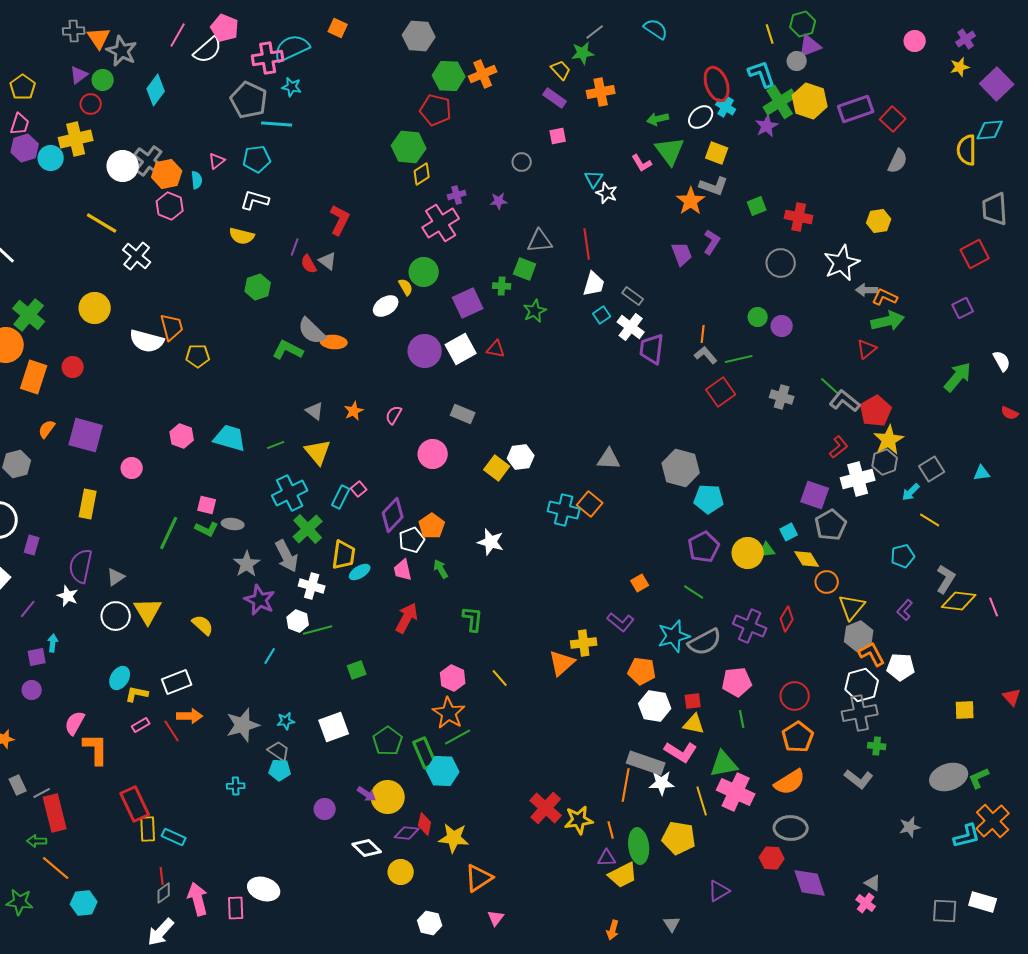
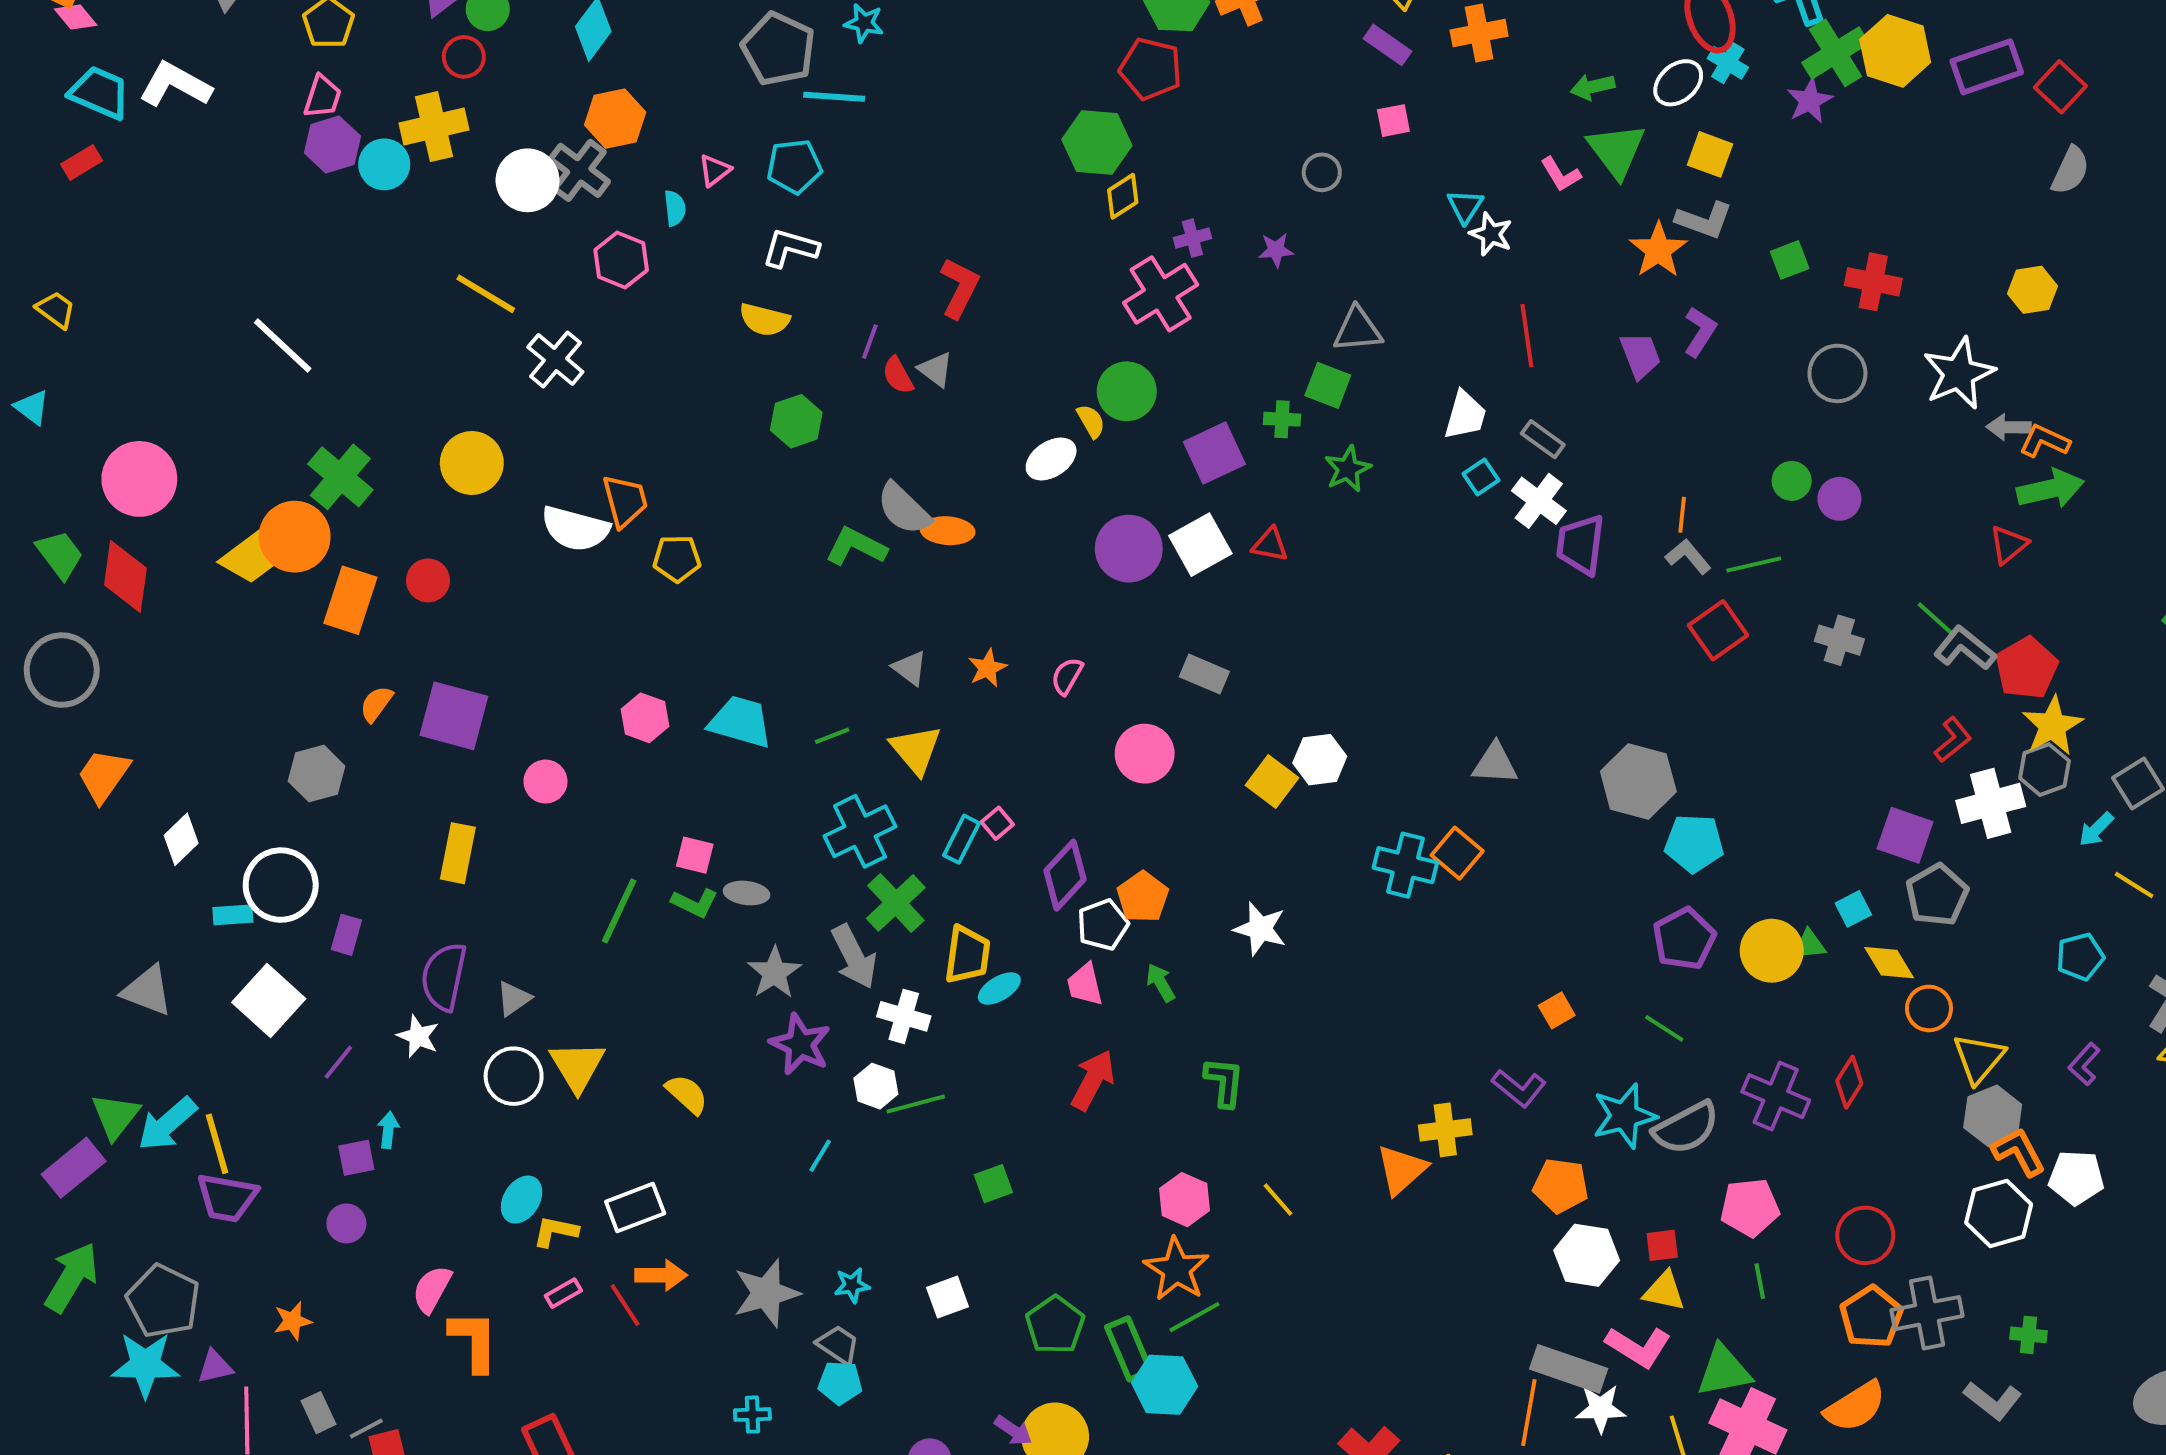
orange hexagon: (167, 174) -> (615, 119), moved
red line: (587, 244) -> (1527, 336), moved
gray cross: (860, 713) -> (1927, 1313), moved
white square: (334, 727) -> (948, 1297), size x0.7

